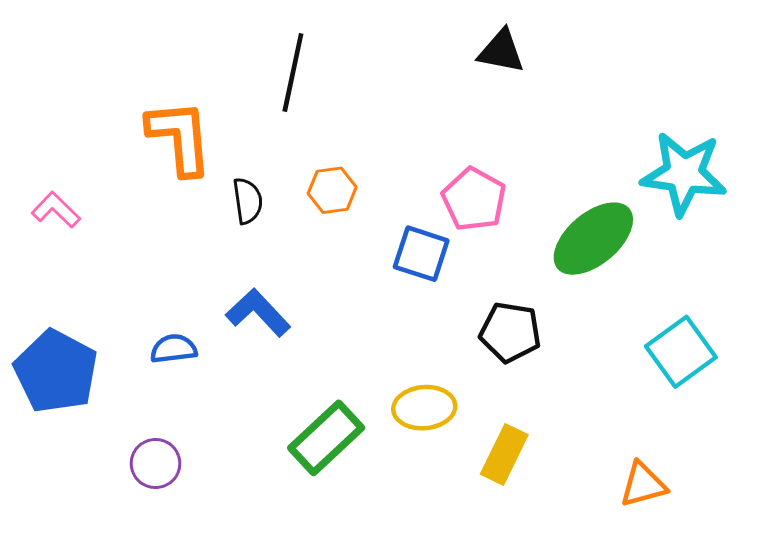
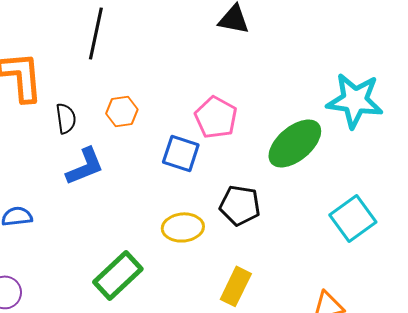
blue L-shape: (258, 313) -> (85, 166), moved, turned 111
yellow ellipse: (424, 408) -> (183, 227), moved

